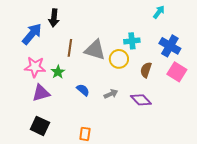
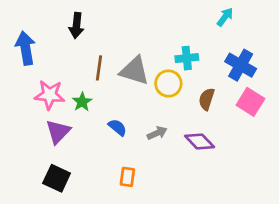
blue arrow: (32, 34) -> (25, 48), moved, turned -50
purple triangle: (41, 93) -> (58, 132), turned -30
orange rectangle: (85, 134) -> (127, 177), moved

